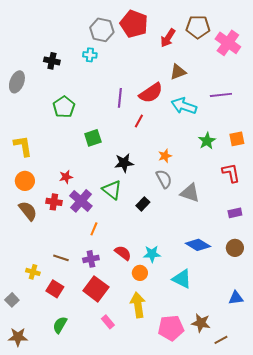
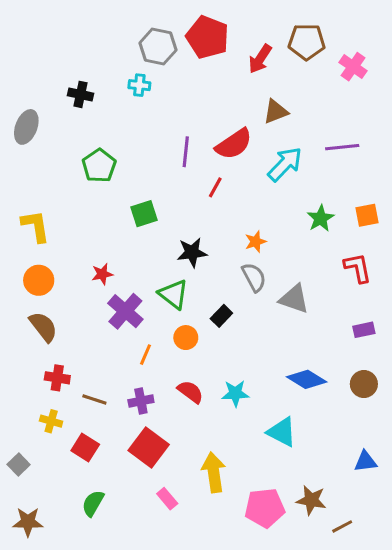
pink cross: (228, 43) -> (353, 67), size x0.7
cyan arrow: (184, 106) -> (285, 164), turned 115
red cross: (54, 202) -> (57, 378), moved
orange circle: (140, 273) -> (186, 338), moved

